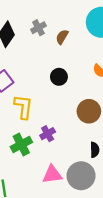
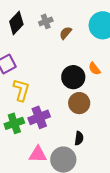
black circle: (59, 77) -> (73, 77), moved, size x1.5
purple cross: (48, 134) -> (39, 117), size x1.5

